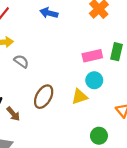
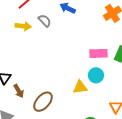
gray semicircle: (21, 61) -> (45, 21), moved
brown ellipse: (44, 97) -> (43, 102), moved

